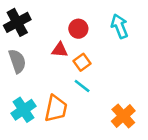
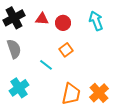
red triangle: (60, 50) -> (42, 19), moved
cyan line: (82, 86) -> (46, 65), moved
orange trapezoid: (56, 109) -> (71, 94), moved

